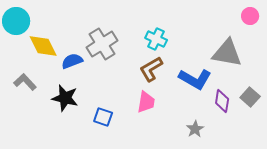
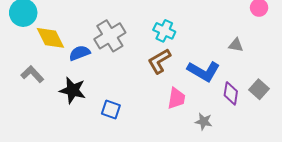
gray triangle: (227, 53) -> (236, 45), size x0.5
pink trapezoid: (146, 102) -> (176, 98), moved
gray star: (195, 129) -> (204, 122), turned -30

